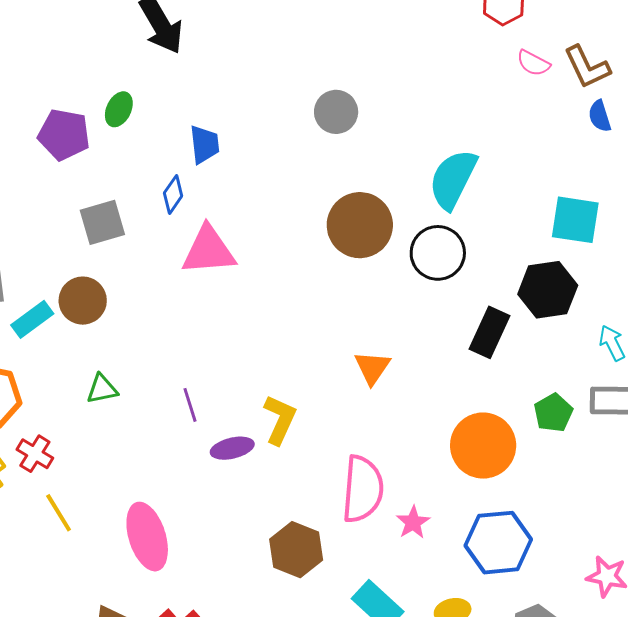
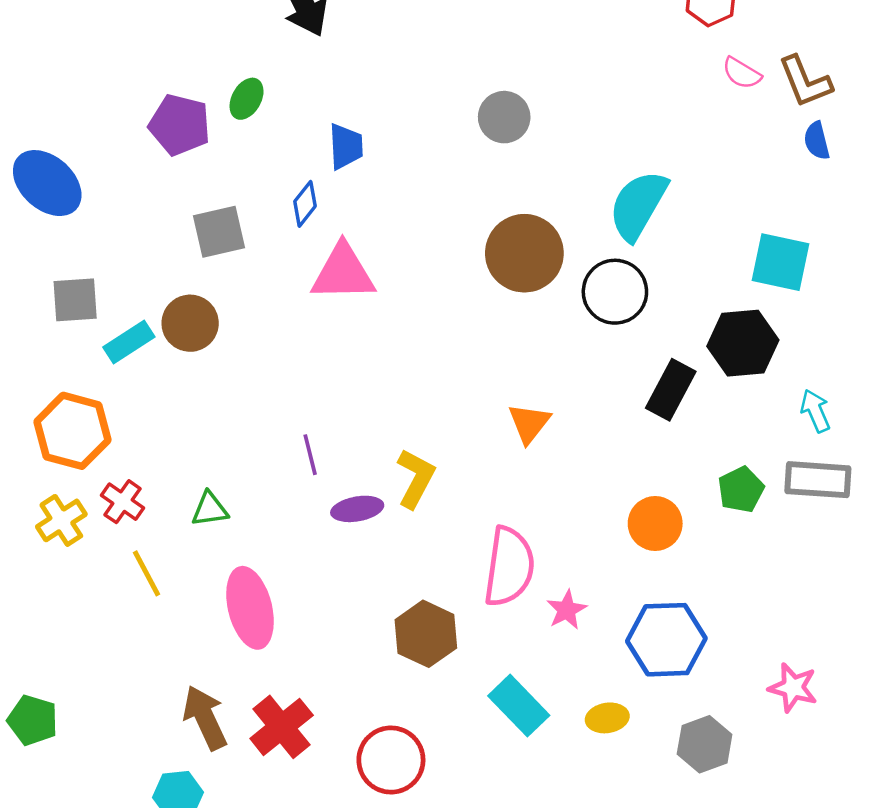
green triangle: (102, 389) -> (210, 509), moved
orange circle: (483, 446) -> (655, 524), size x0.7

